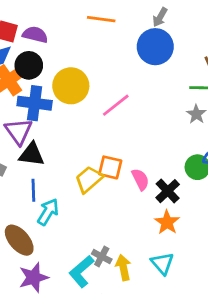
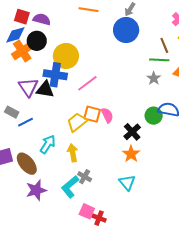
blue cross: (35, 103) -> (55, 75), moved
pink line: (116, 105) -> (87, 83), moved
black triangle: (32, 154) -> (45, 89), moved
pink semicircle: (140, 179) -> (107, 115), moved
blue line: (33, 190) -> (25, 122), moved, turned 63
yellow arrow: (123, 268) -> (73, 153), moved

